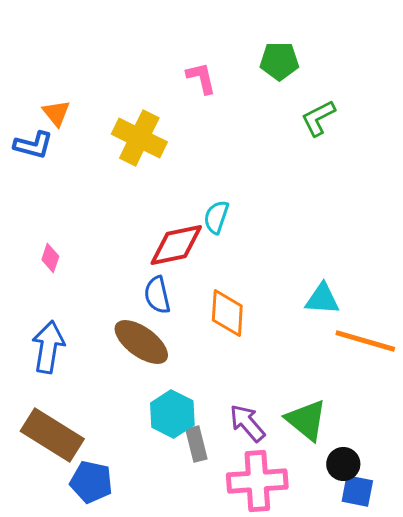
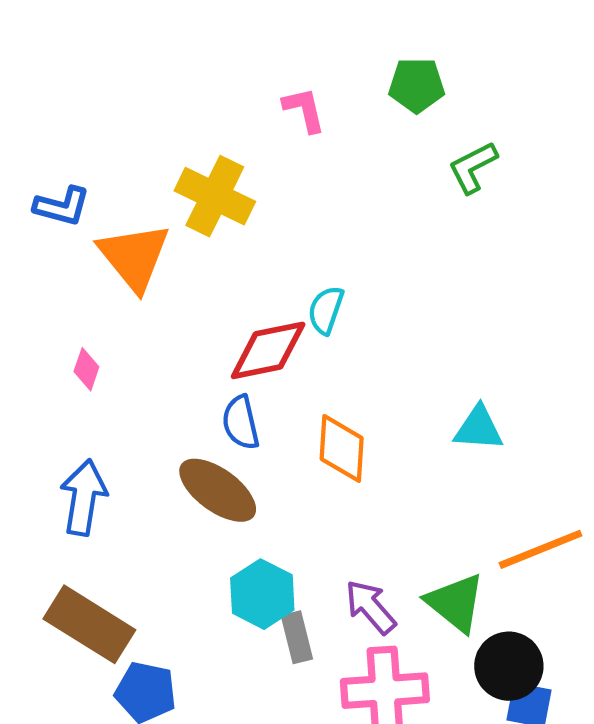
orange triangle: (56, 113) -> (134, 257), moved, size x1.8
orange line: (365, 341) -> (541, 549), moved, turned -38
black circle: (343, 464) -> (509, 666), size x1.4

